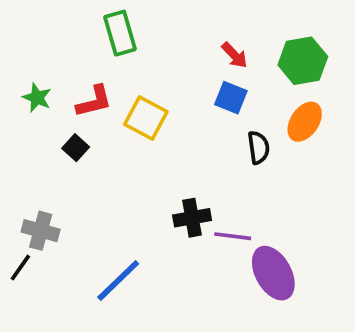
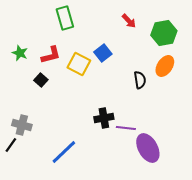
red arrow: (235, 55) -> (129, 21), moved
blue square: (231, 98) -> (103, 53), moved, turned 30

